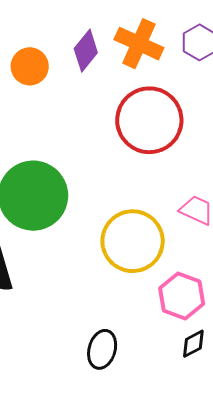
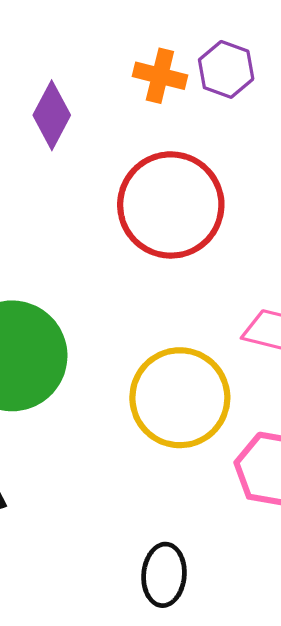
orange cross: (139, 44) -> (160, 76), moved, size x0.7

